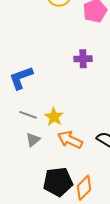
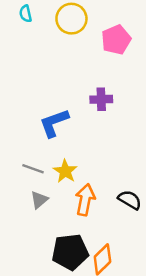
blue L-shape: (21, 78) -> (54, 123), moved
orange arrow: (70, 140) -> (85, 200), turned 75

